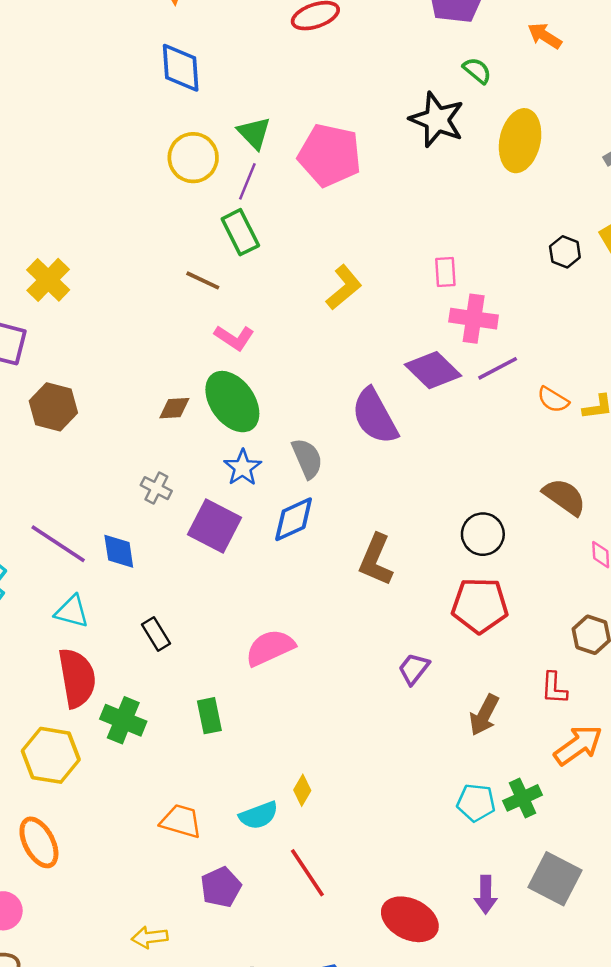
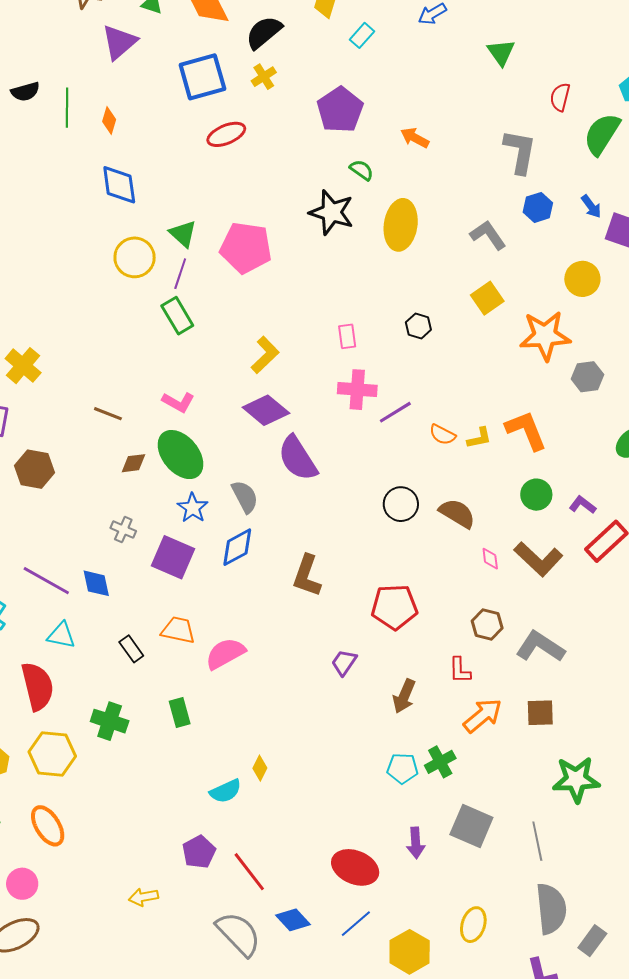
black hexagon: (565, 252) -> (418, 326), moved
brown line: (203, 280) -> (108, 414), moved
pink cross: (474, 319) -> (357, 390), moved
purple diamond: (433, 370) -> (266, 410), moved
black circle: (483, 534) -> (401, 504), moved
red semicircle: (77, 678) -> (37, 686), moved
orange trapezoid: (181, 821) -> (178, 630), moved
red line: (307, 873) -> (249, 872), moved

